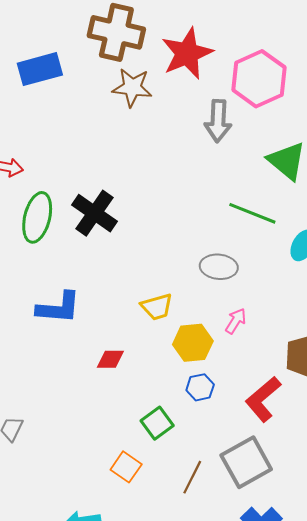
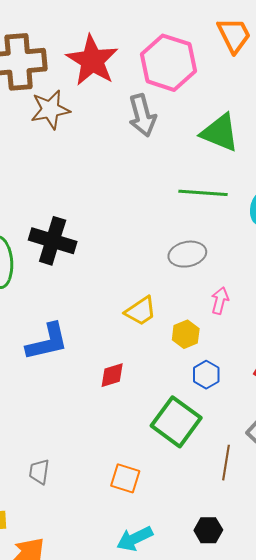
yellow hexagon: (193, 343) -> (186, 334), size x0.7
green square: (157, 423) -> (176, 422), size x1.5
orange square: (126, 467) -> (125, 478), moved

